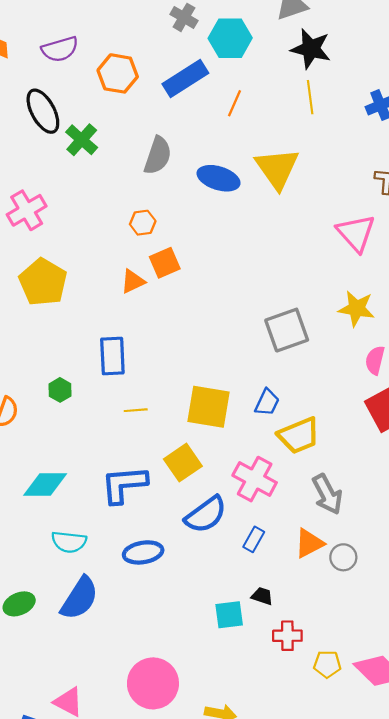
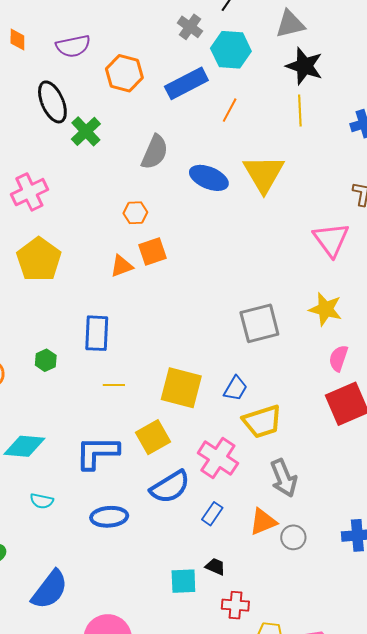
cyan semicircle: (69, 542) -> (42, 501), size x0.7
blue semicircle: (80, 598) -> (50, 590), moved

